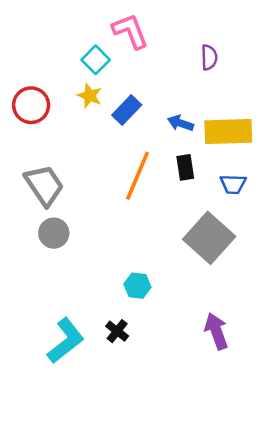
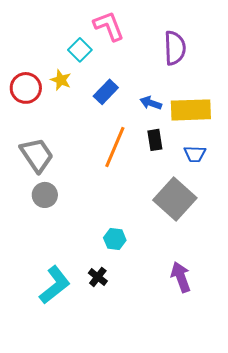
purple semicircle: (209, 57) -> (175, 48), size x1.6
yellow star: (90, 96) -> (61, 80), moved

